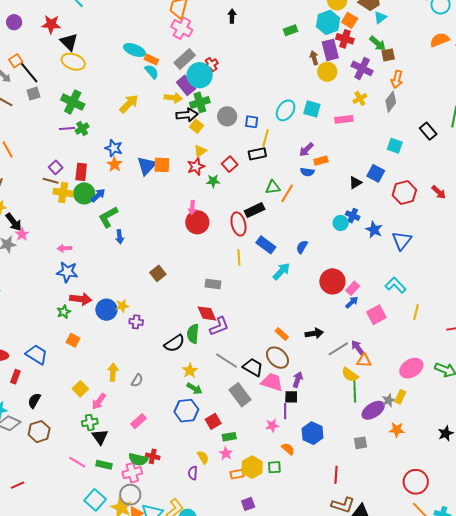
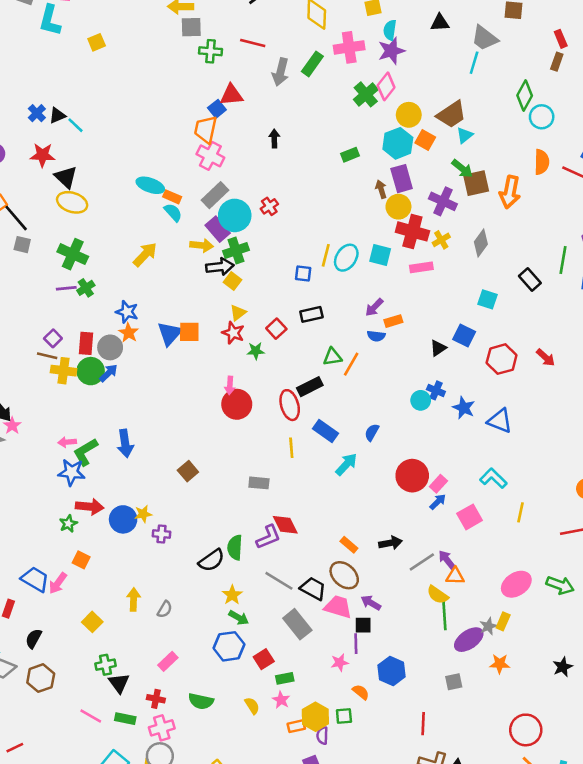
red cross: (345, 39) -> (412, 231), moved, size x1.4
orange semicircle: (440, 40) -> (542, 162), turned 114
brown square: (388, 55) -> (476, 183), size x1.5
red cross: (211, 65) -> (269, 206), moved
orange arrow: (397, 79) -> (510, 192), moved, size x1.4
gray square: (33, 94) -> (22, 245), turned 32
gray circle: (227, 116) -> (110, 347), moved
yellow line: (266, 138) -> (326, 255), moved
red star: (196, 167) -> (233, 333), turned -30
green L-shape: (108, 217) -> (85, 452), moved
blue arrow: (120, 237) -> (125, 443), moved, size x1.5
blue triangle: (402, 241) -> (500, 421), turned -45
red diamond: (207, 313) -> (285, 525), moved
purple arrow: (298, 380) -> (371, 603), turned -77
pink arrow: (99, 401) -> (58, 583), moved
red cross: (153, 456) -> (156, 699), moved
green semicircle: (138, 459) -> (201, 701), moved
purple semicircle: (193, 473) -> (322, 736), moved

